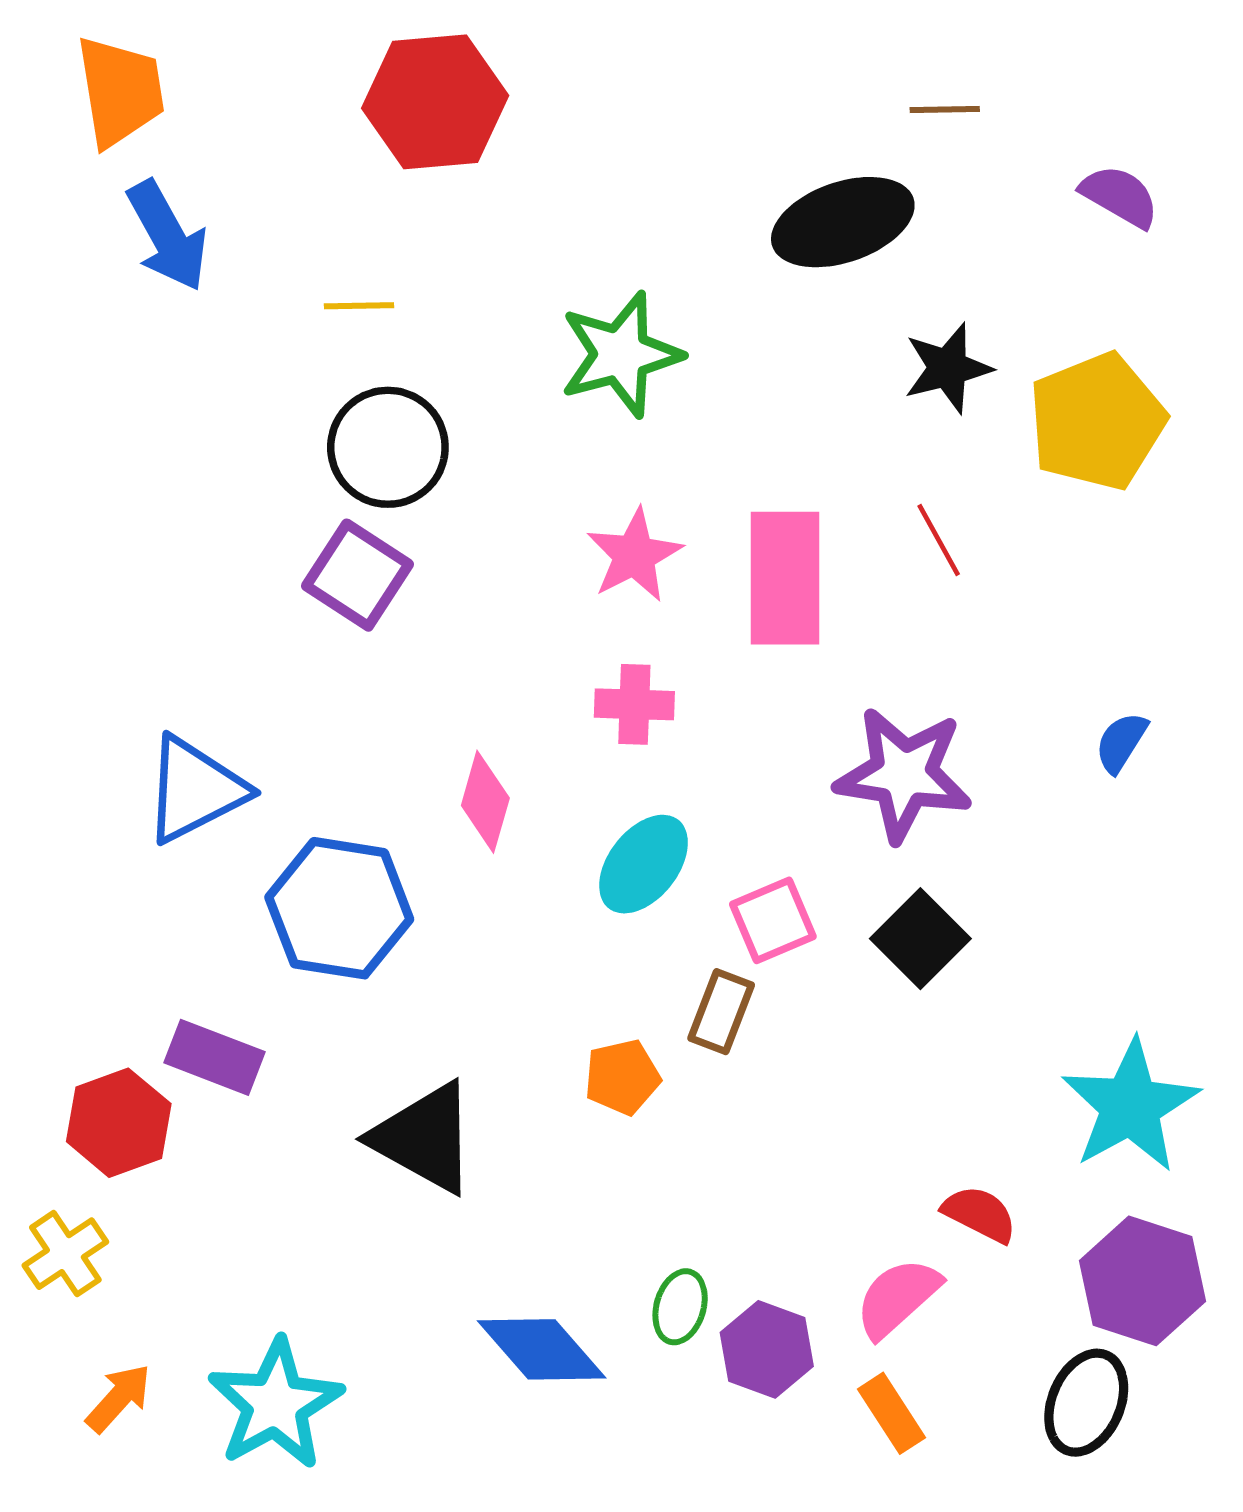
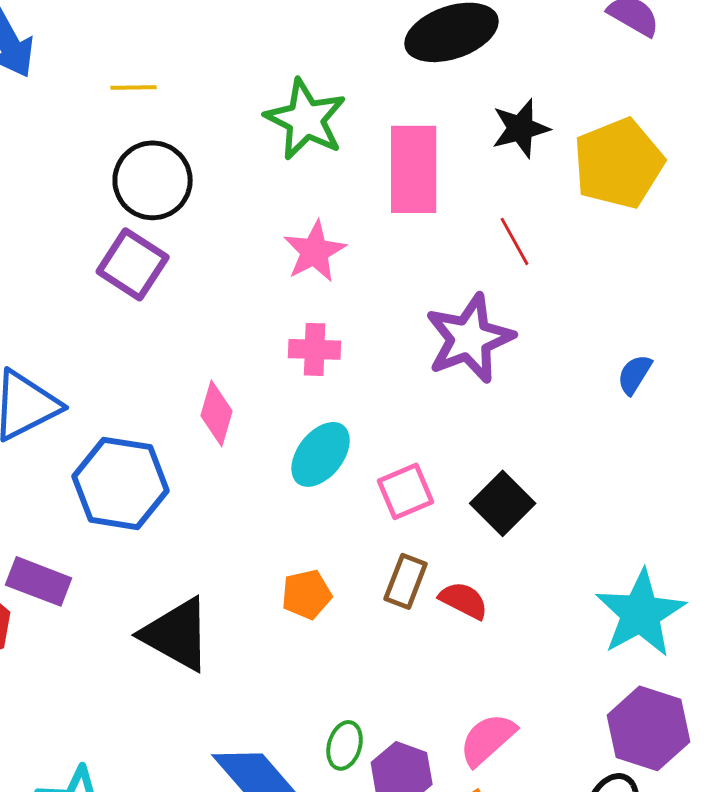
green star: (621, 354) -> (306, 119), turned -30
pink rectangle: (785, 578) -> (414, 169), moved
purple star: (904, 774) -> (470, 338), moved, turned -30
brown rectangle: (721, 1012) -> (406, 581), moved
red semicircle: (980, 1214) -> (464, 600), moved

